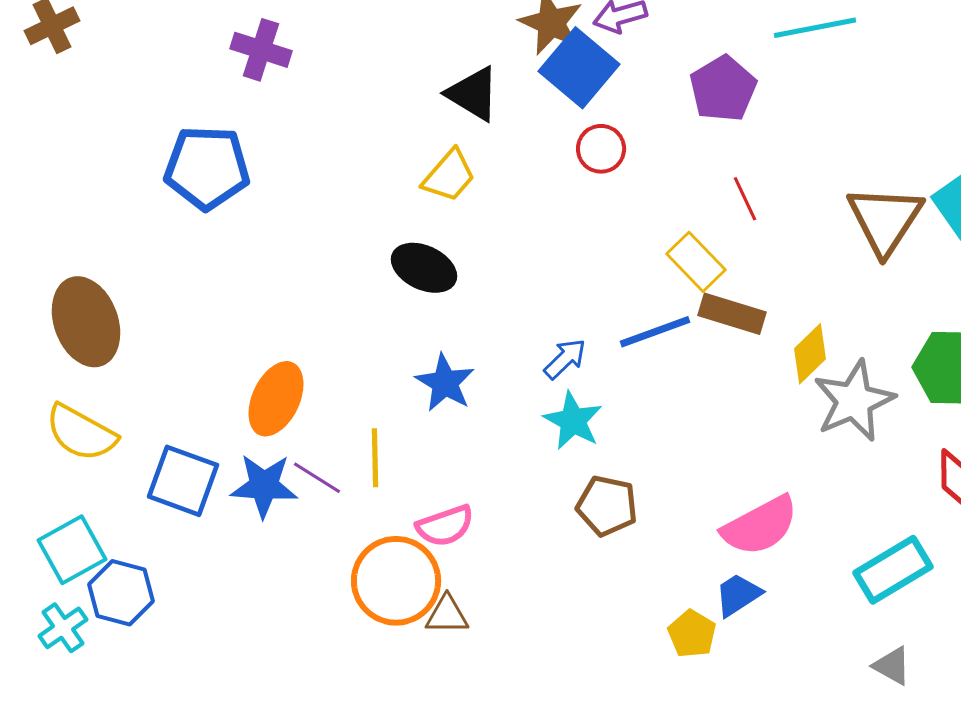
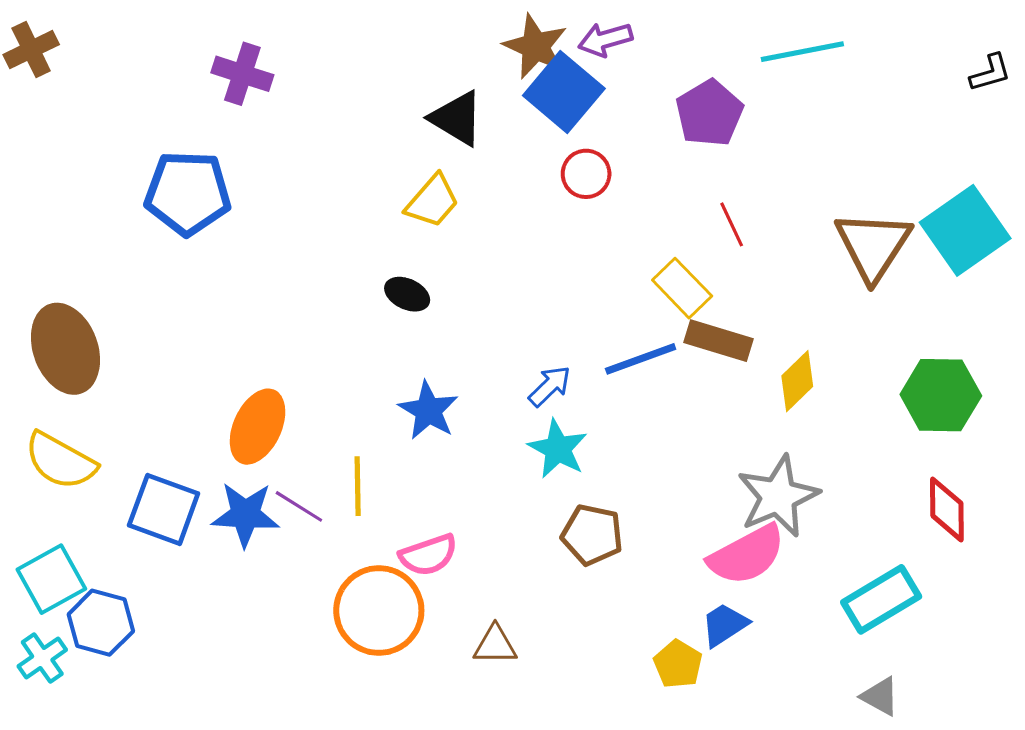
black ellipse: (424, 268) -> (407, 294), size x0.7
gray star: (854, 401) -> (778, 496), moved
brown triangle: (447, 615) -> (495, 645), moved

